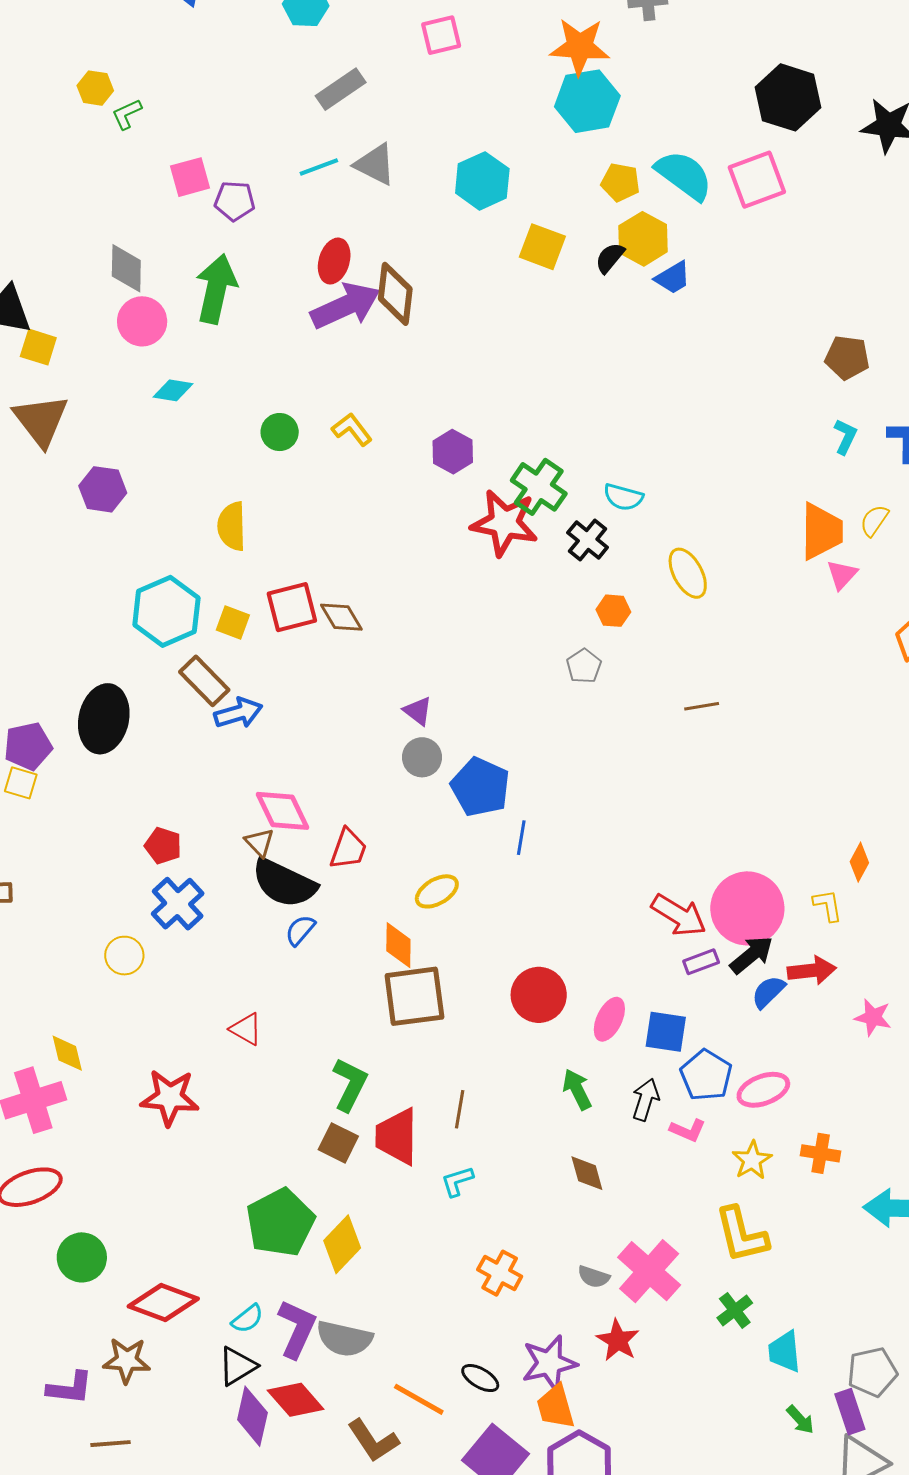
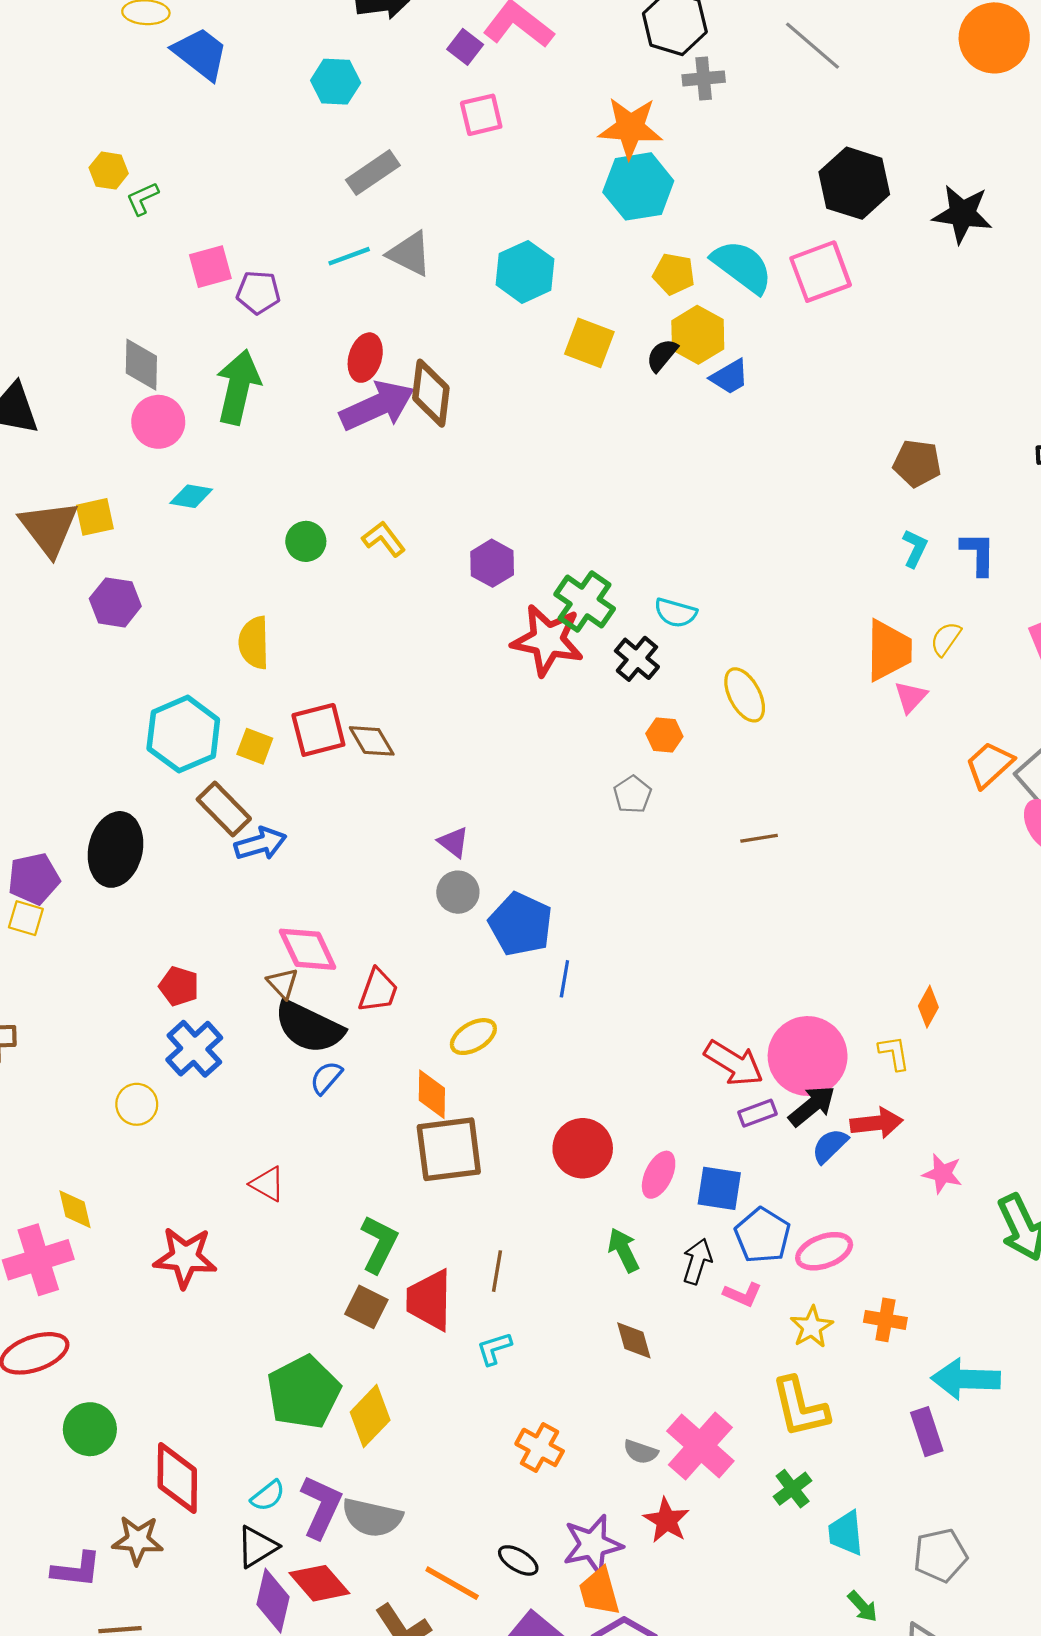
yellow square: (38, 347) -> (95, 517), moved, turned -30
red diamond: (163, 1303) -> (177, 1478), turned 70
purple rectangle: (850, 1412) -> (927, 1432), moved

